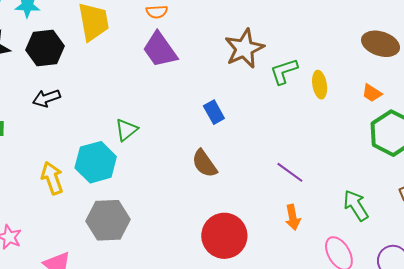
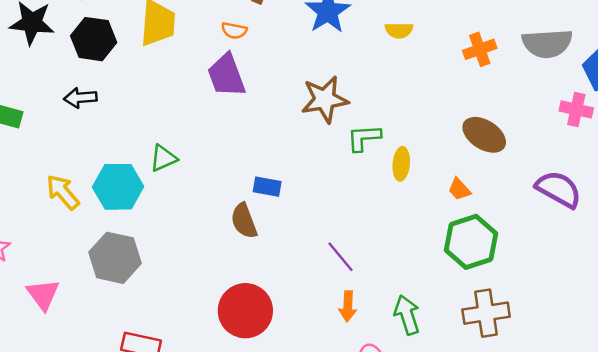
blue rectangle: (214, 112) -> (267, 187), moved, turned -65
yellow arrow: (52, 178) -> (63, 192), turned -36
orange arrow: (293, 217) -> (348, 306), moved

